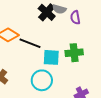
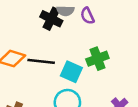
cyan square: (51, 57) -> (71, 72), turned 36

